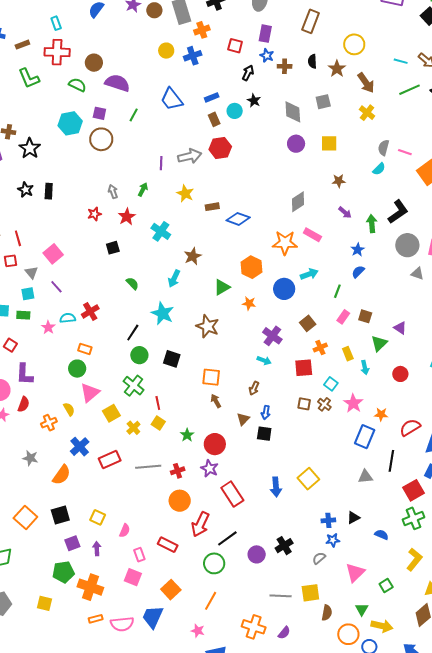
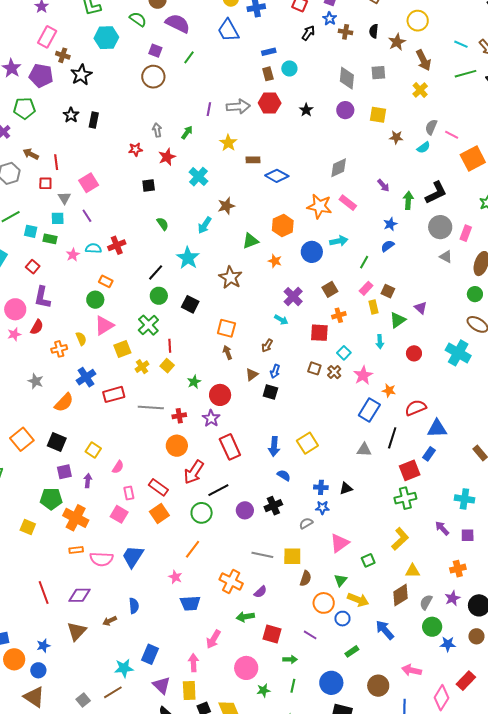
blue trapezoid: (172, 99) -> (228, 30), moved
black star: (254, 101) -> (306, 110), moved
cyan hexagon: (70, 123) -> (106, 38), moved
brown star: (339, 181) -> (396, 137), moved
yellow rectangle: (348, 354) -> (374, 307), moved
black square: (60, 515) -> (57, 442), turned 30
blue semicircle: (382, 535) -> (284, 475), moved
orange square: (171, 590) -> (159, 513), moved

